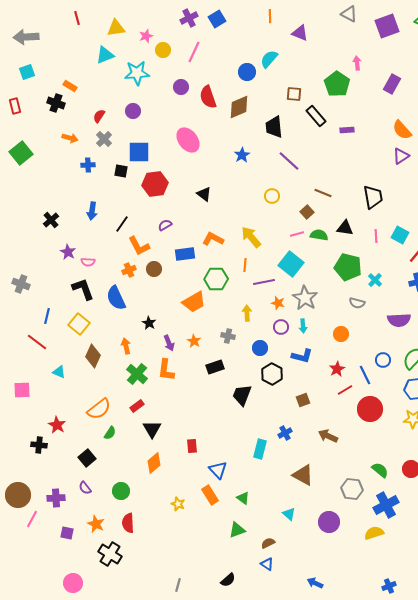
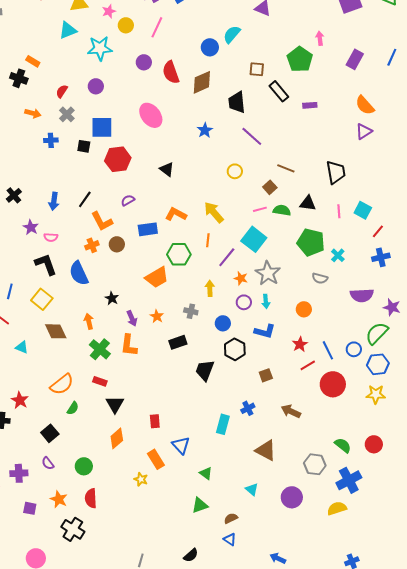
blue arrow: (92, 211) -> (54, 201), moved
purple line: (264, 282) -> (227, 257), turned -40
brown diamond: (93, 356) -> (56, 331), turned -50
blue circle: (383, 360) -> (354, 349), moved
red rectangle: (137, 406) -> (100, 381), turned 56
orange rectangle: (210, 495) -> (156, 459), moved

